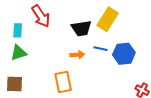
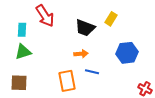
yellow rectangle: (108, 19) -> (111, 19), size x0.6
black trapezoid: (81, 28) -> (85, 28), turned 30
blue line: (101, 49) -> (92, 72), moved

